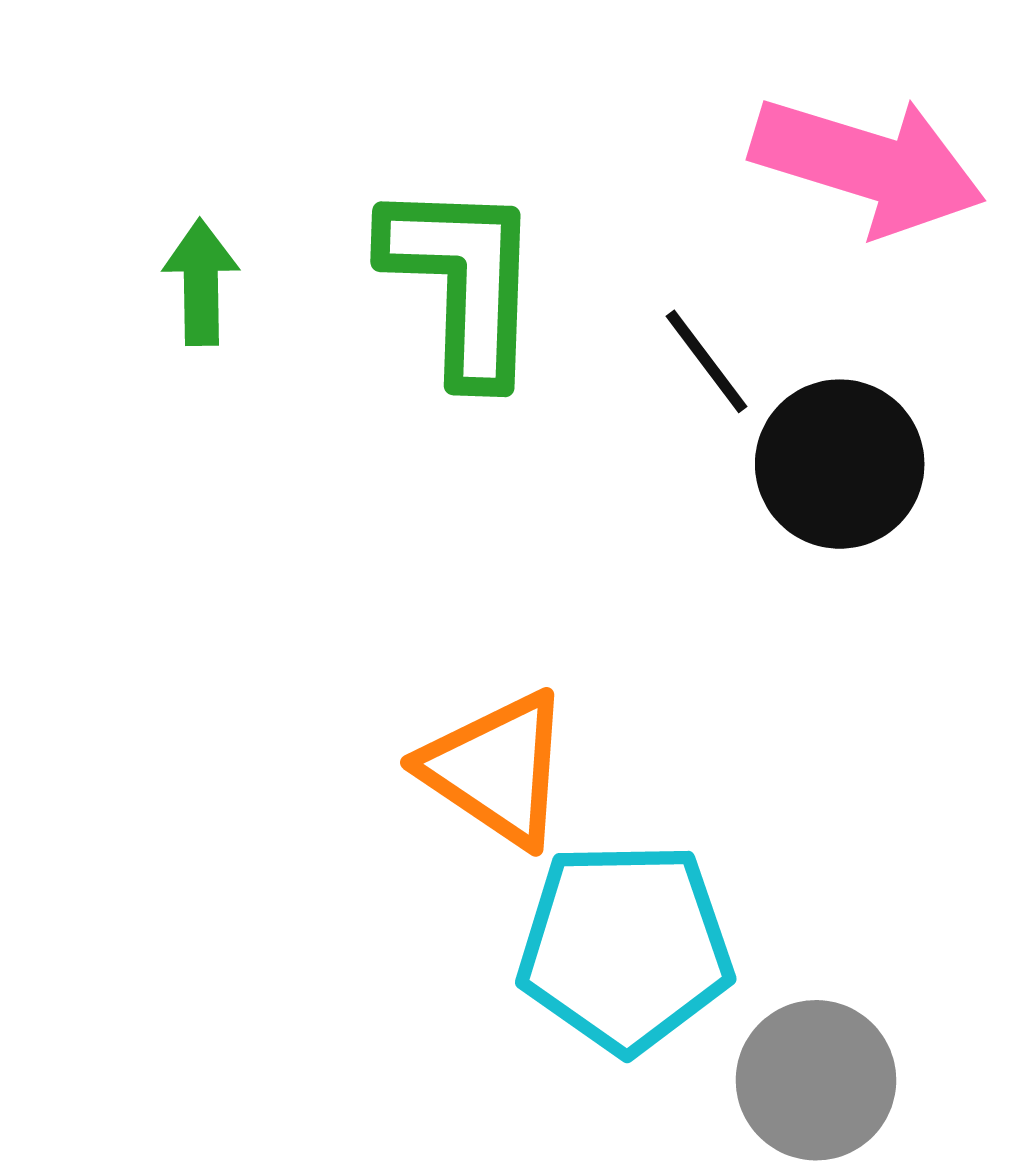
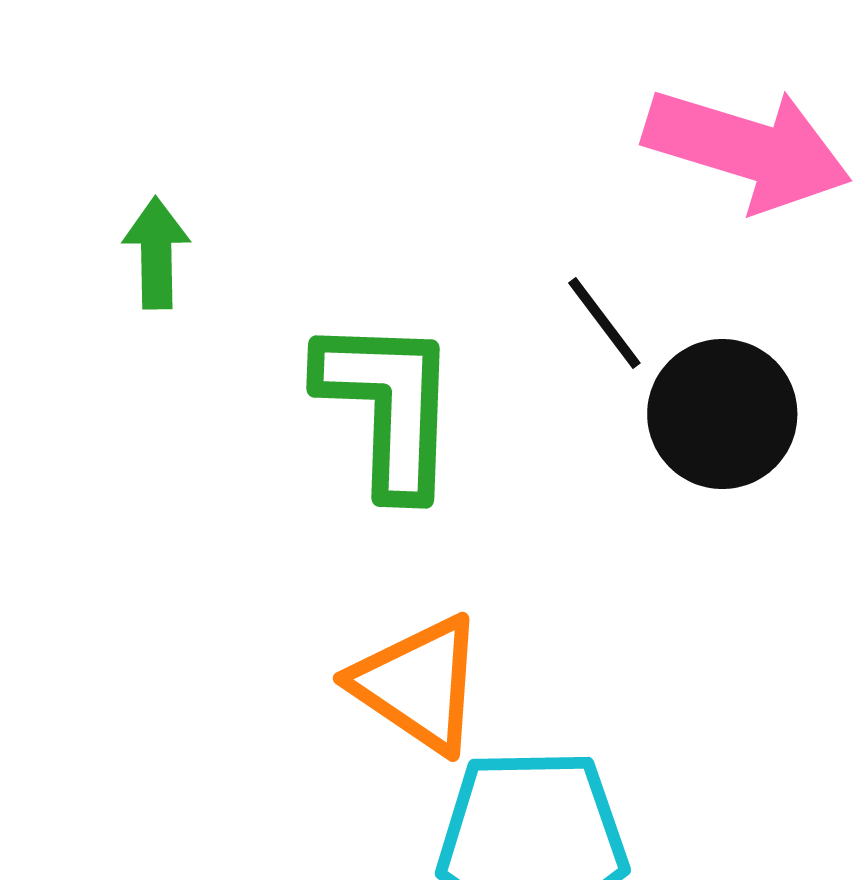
green L-shape: (463, 281) -> (388, 406), moved

